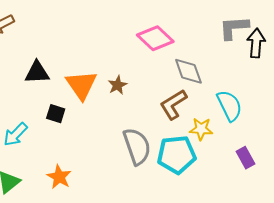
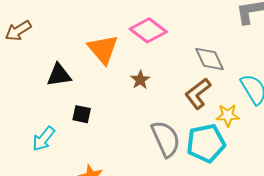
pink diamond: (155, 38) -> (148, 30), moved
orange triangle: (81, 85) -> (103, 49), moved

